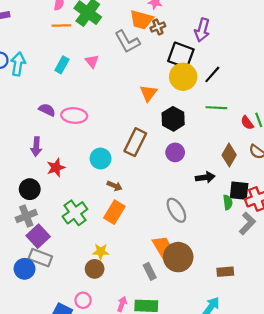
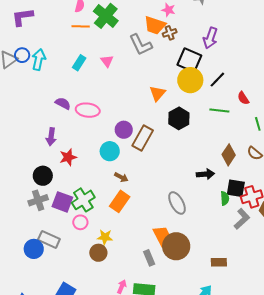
red semicircle: (247, 123) -> (243, 98), moved
purple circle: (175, 152) -> (124, 130), moved
purple square: (38, 236) -> (62, 202), moved, turned -30
pink circle: (83, 300) -> (80, 222), moved

